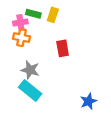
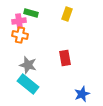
yellow rectangle: (53, 15) -> (67, 14), moved
red rectangle: (63, 48) -> (65, 58), moved

